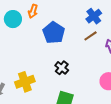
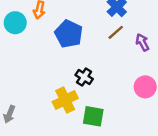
yellow cross: (25, 82) -> (65, 100), moved

